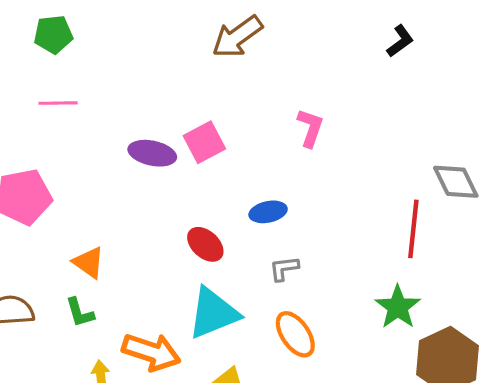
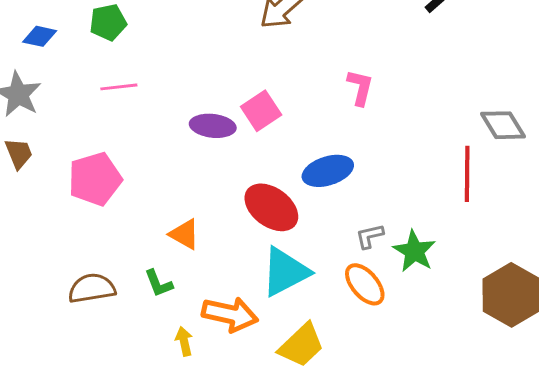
blue ellipse: (268, 212) -> (328, 171), size x1.4
red ellipse: (205, 244) -> (271, 207), size x1.5
orange triangle: (89, 262) -> (184, 234), moved
gray L-shape: (284, 268) -> (370, 236), moved
green star: (398, 307) -> (414, 251), moved

